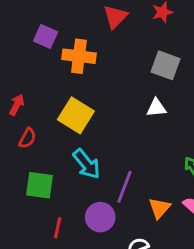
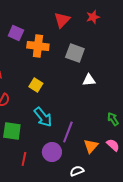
gray square: (165, 65) -> (75, 53), moved
yellow square: (76, 115) -> (36, 85), size x0.6

